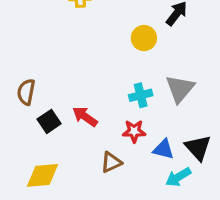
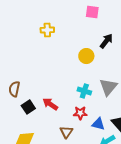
cyan cross: (141, 95) -> (84, 91), turned 32
brown triangle: (111, 162) -> (66, 132), turned -32

